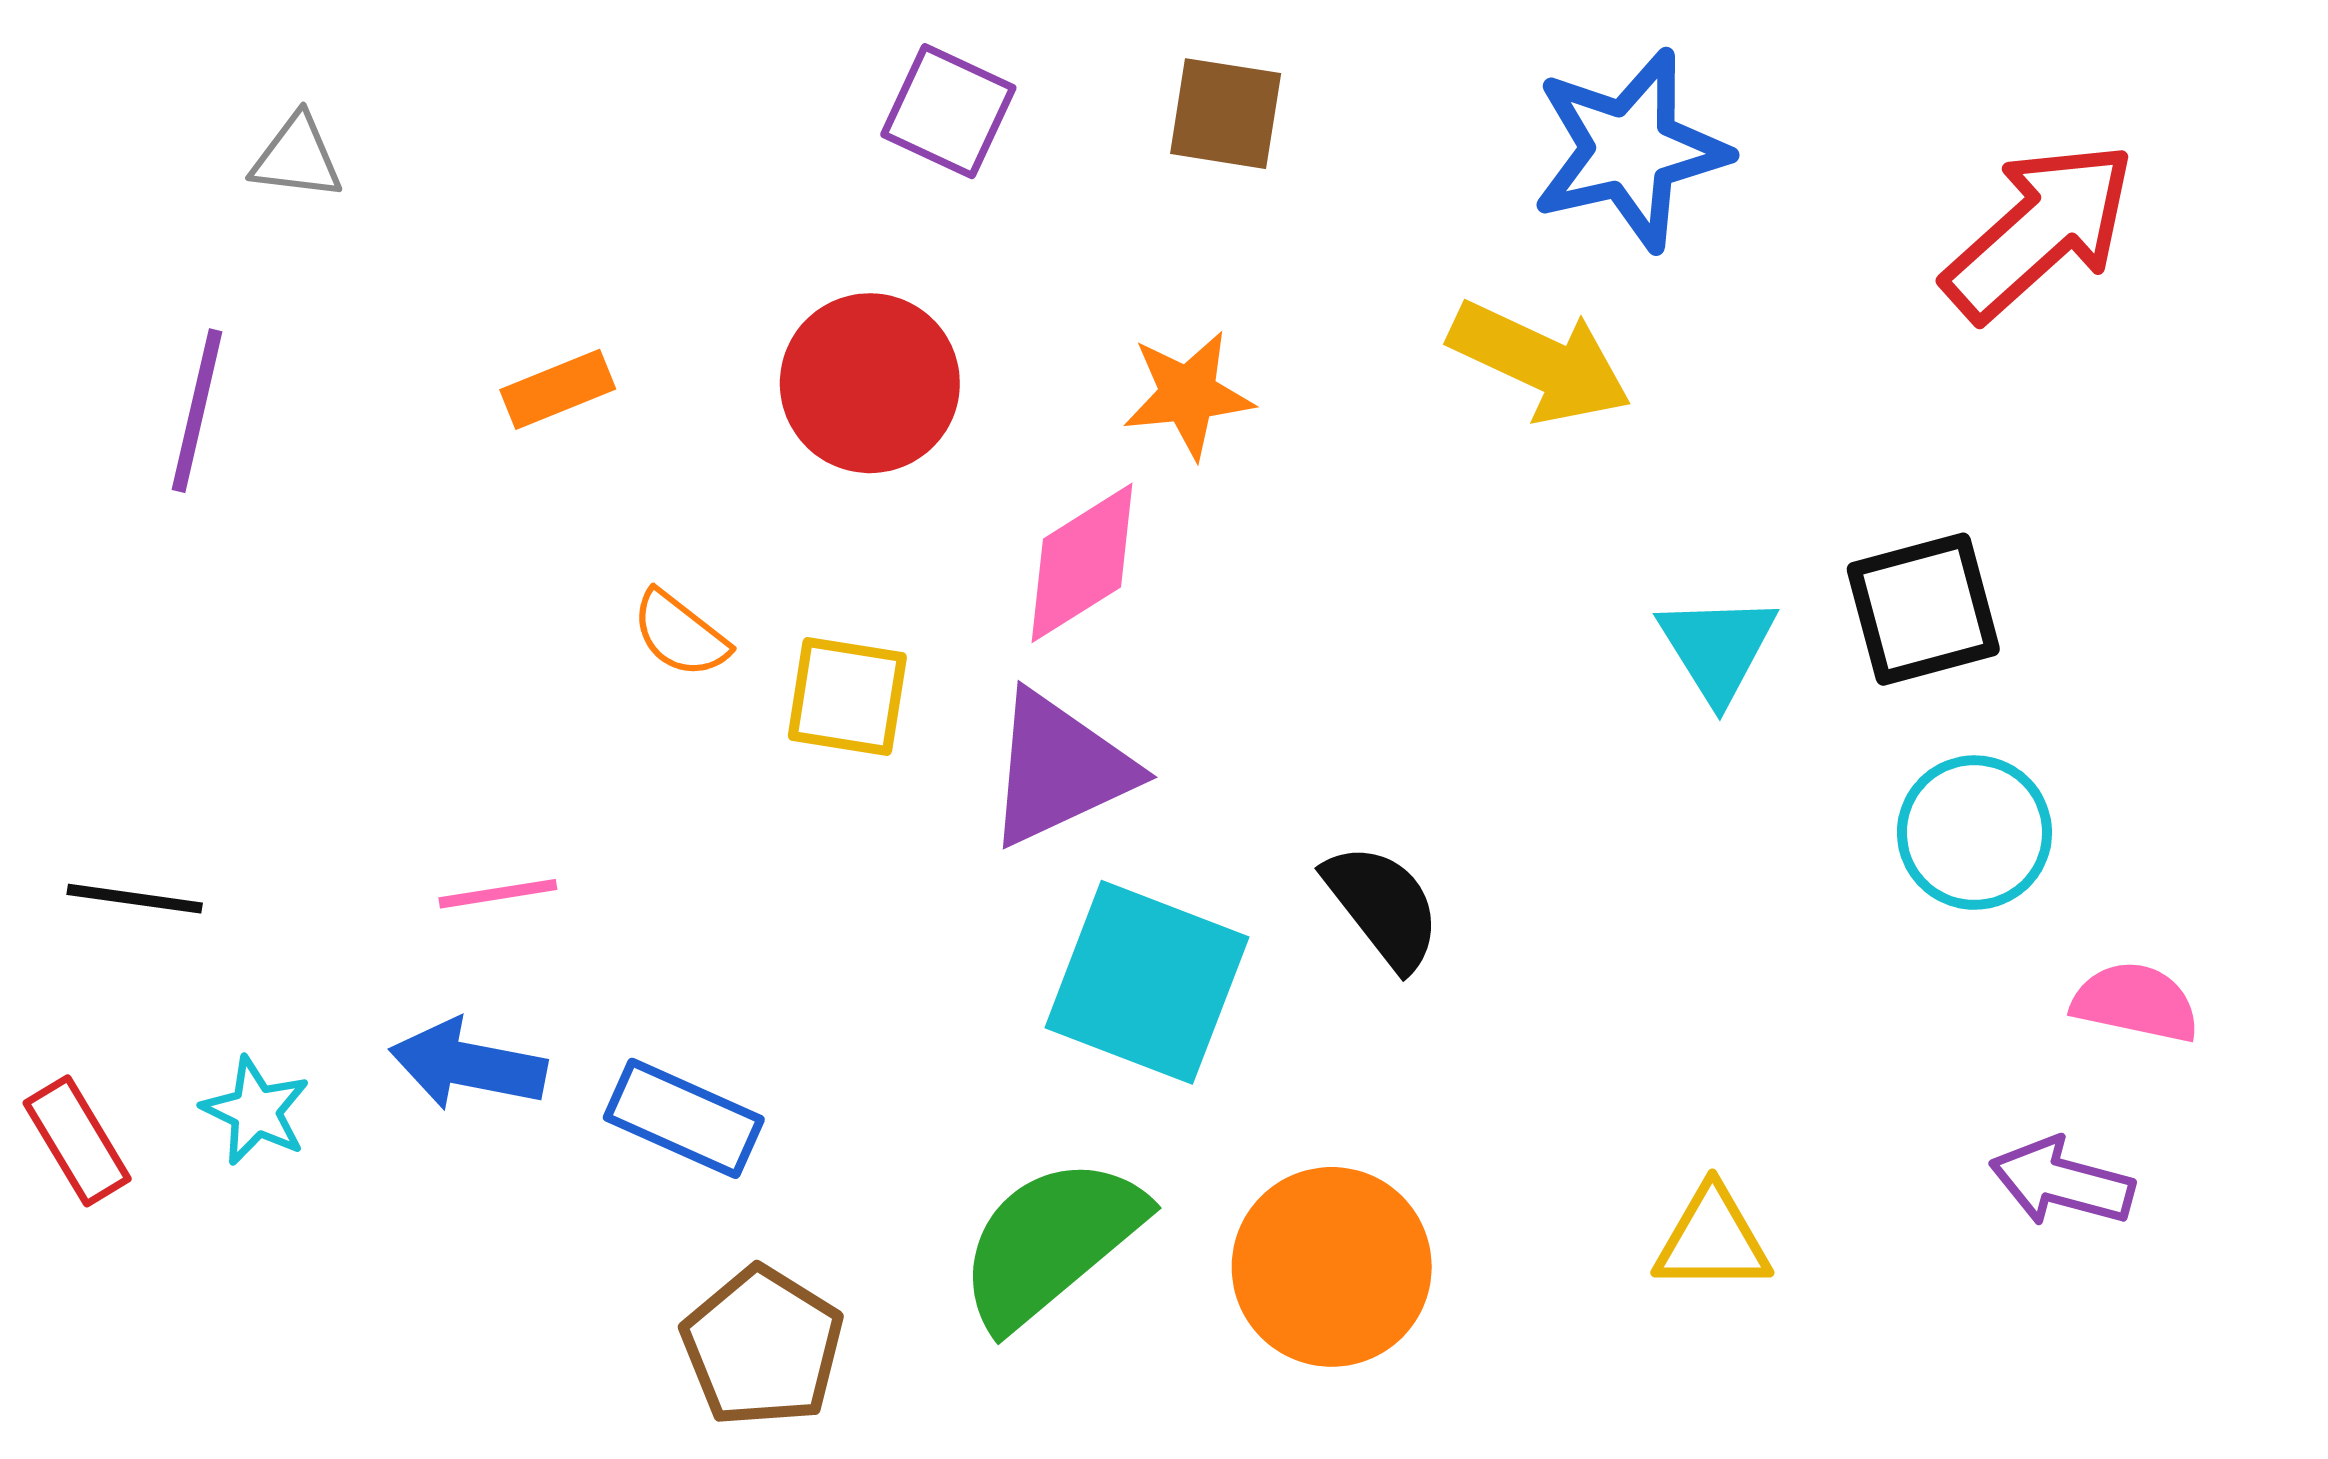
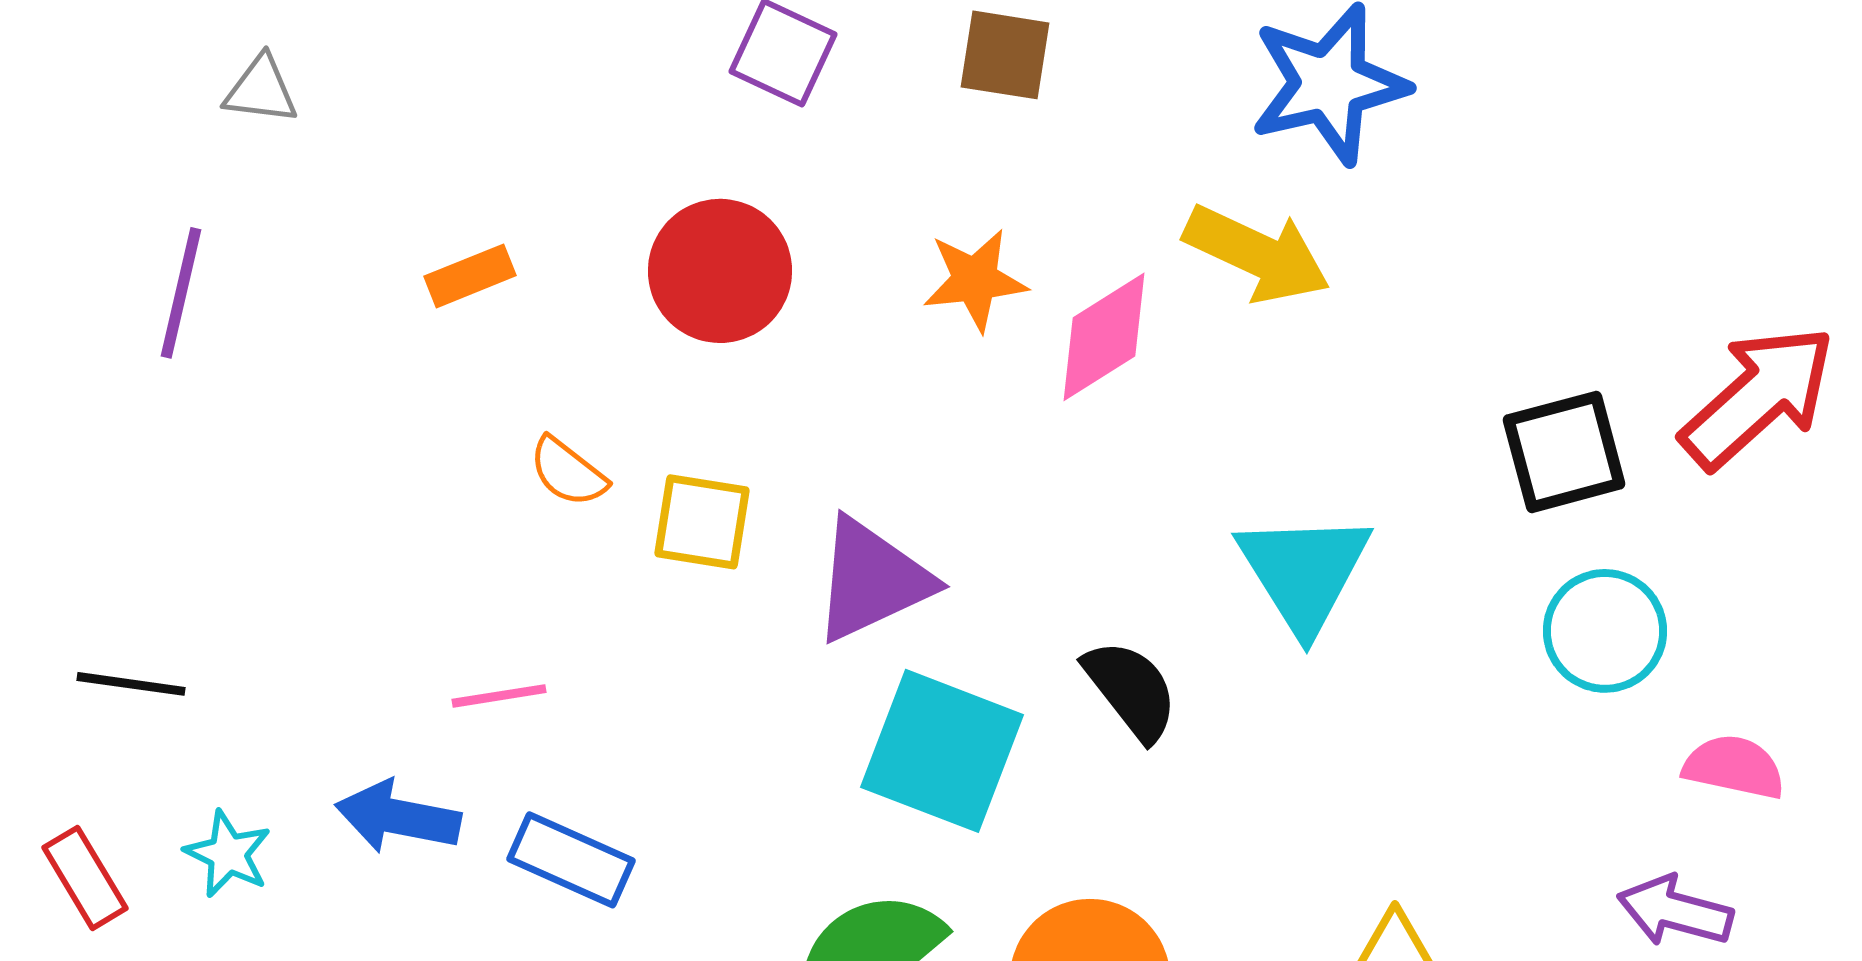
red arrow: (2039, 231) -> (1758, 397), moved
pink diamond: (1082, 563) -> (1104, 337), moved
cyan triangle: (1717, 648) -> (1304, 572), moved, size x1.4
pink line: (498, 894) -> (499, 696), moved

